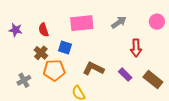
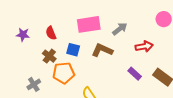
gray arrow: (119, 22) -> (120, 29), moved
red arrow: (136, 48) -> (144, 46), turned -96
brown L-shape: (93, 69) -> (102, 50), moved

